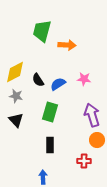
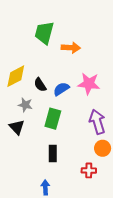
pink star: (84, 79) -> (89, 84), size x1.5
gray star: (16, 96) -> (25, 105), moved

